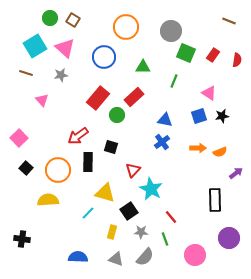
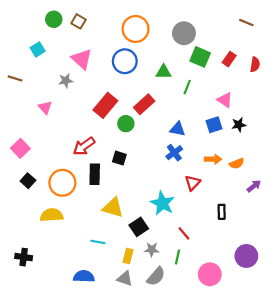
cyan square: (35, 46) -> (38, 49), size x0.6
pink triangle: (65, 48) -> (82, 59), moved
blue circle: (104, 57) -> (125, 61), moved
green triangle: (143, 67) -> (164, 72), moved
brown line: (26, 73) -> (15, 78), moved
red triangle: (133, 170) -> (193, 183), moved
black rectangle: (215, 200) -> (222, 212), moved, size x0.6
cyan line: (88, 213) -> (98, 242), moved, turned 56
yellow rectangle: (112, 232) -> (128, 256), moved
green line: (165, 239) -> (177, 257), turned 32

